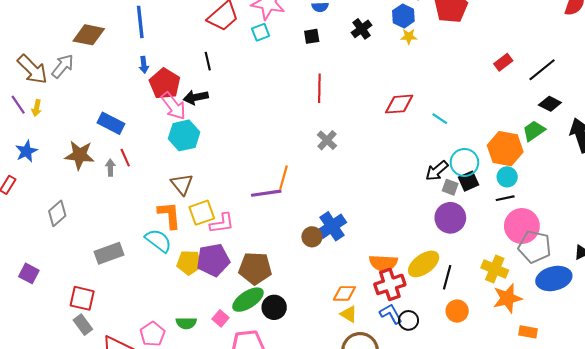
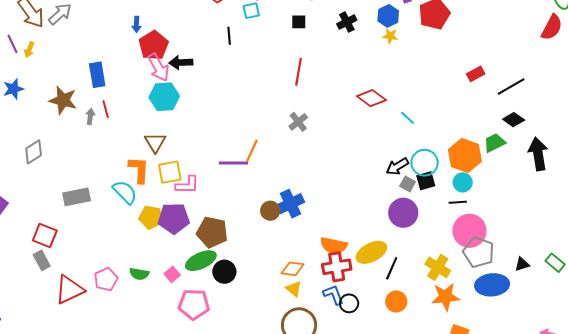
black line: (208, 61) -> (229, 36), moved
red diamond: (399, 104) -> (371, 98), turned 32
blue rectangle: (111, 123) -> (97, 75), turned 45

